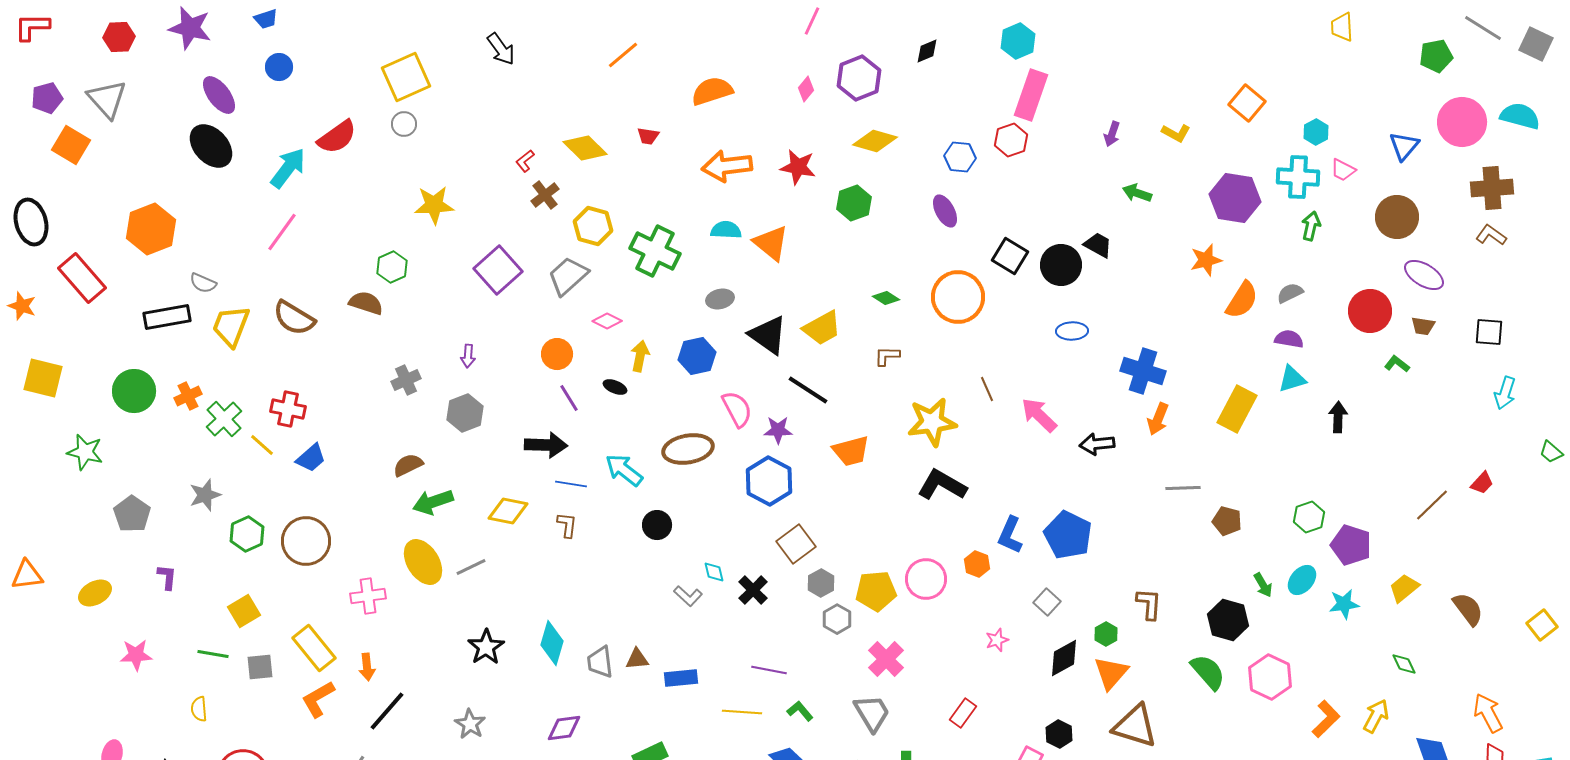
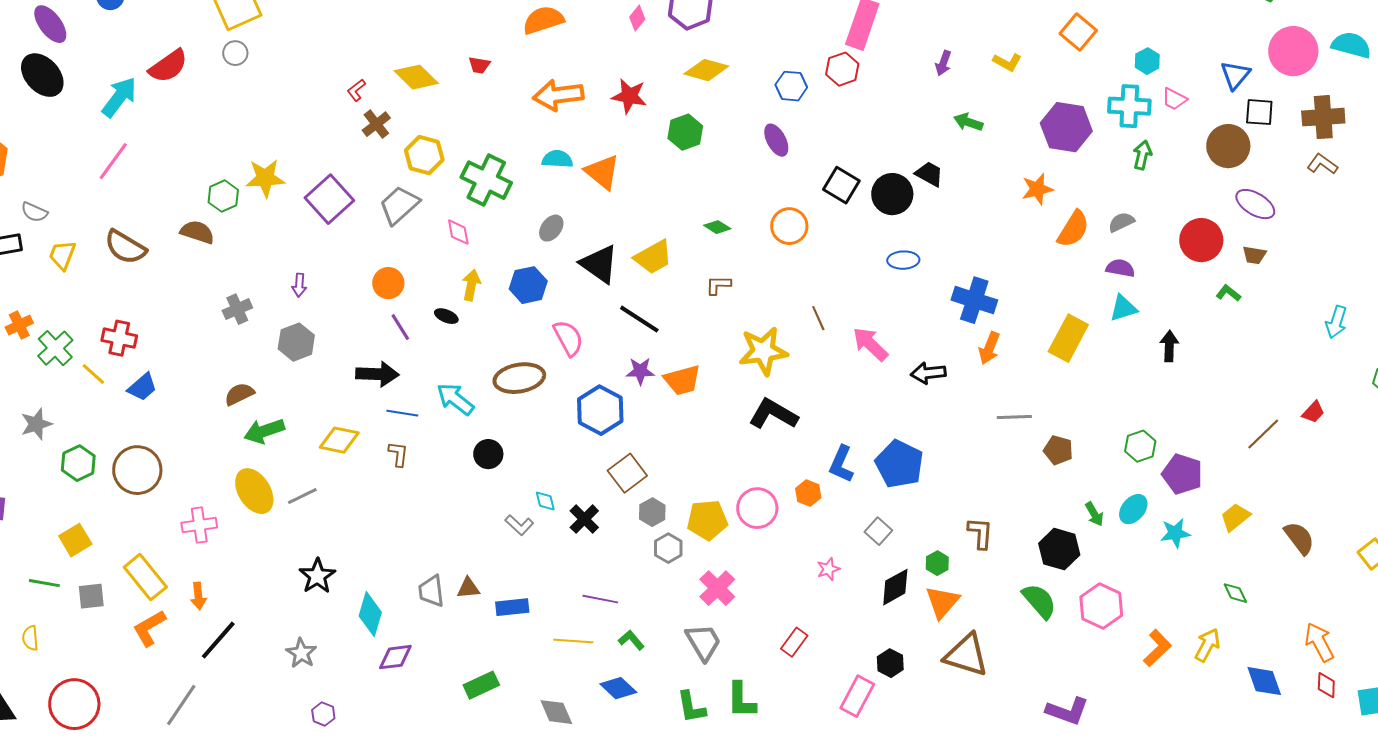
yellow star: (434, 205) -> (265, 178), moved
orange circle: (958, 297) -> (789, 226), size x0.7
gray ellipse: (720, 299) -> (551, 228), turned -40
pink diamond: (607, 321) -> (458, 232), moved, turned 52
yellow trapezoid: (231, 326) -> (62, 255), size x0.7
black square: (1489, 332) -> (1259, 112), moved
purple star: (778, 430) -> (640, 371), moved
cyan diamond: (552, 643) -> (370, 614), moved

